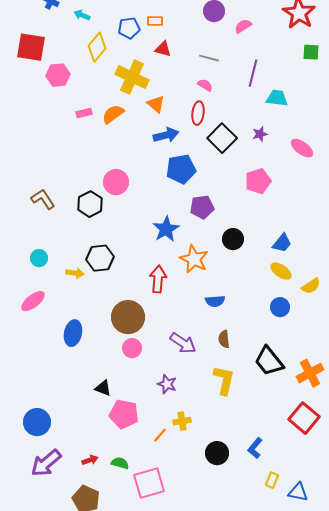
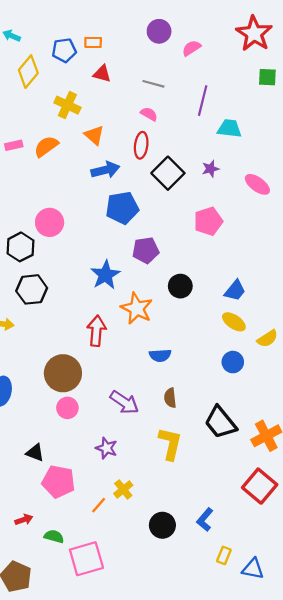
yellow cross: (132, 77) -> (67, 105), size x0.7
black hexagon: (100, 258) -> (32, 289), moved
yellow cross: (182, 421) -> (123, 489), turned -30
red arrow: (90, 460) -> (24, 520), moved

